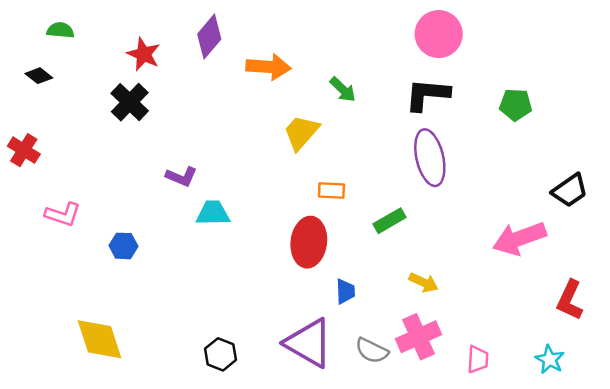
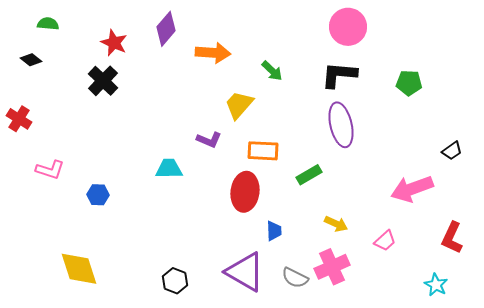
purple L-shape: (181, 177) -> (209, 140), moved
orange rectangle: (331, 190) -> (263, 151), size x1.4
black trapezoid: (570, 190) -> (452, 151), size x0.7
pink trapezoid: (478, 359) -> (385, 241), moved, turned 45

